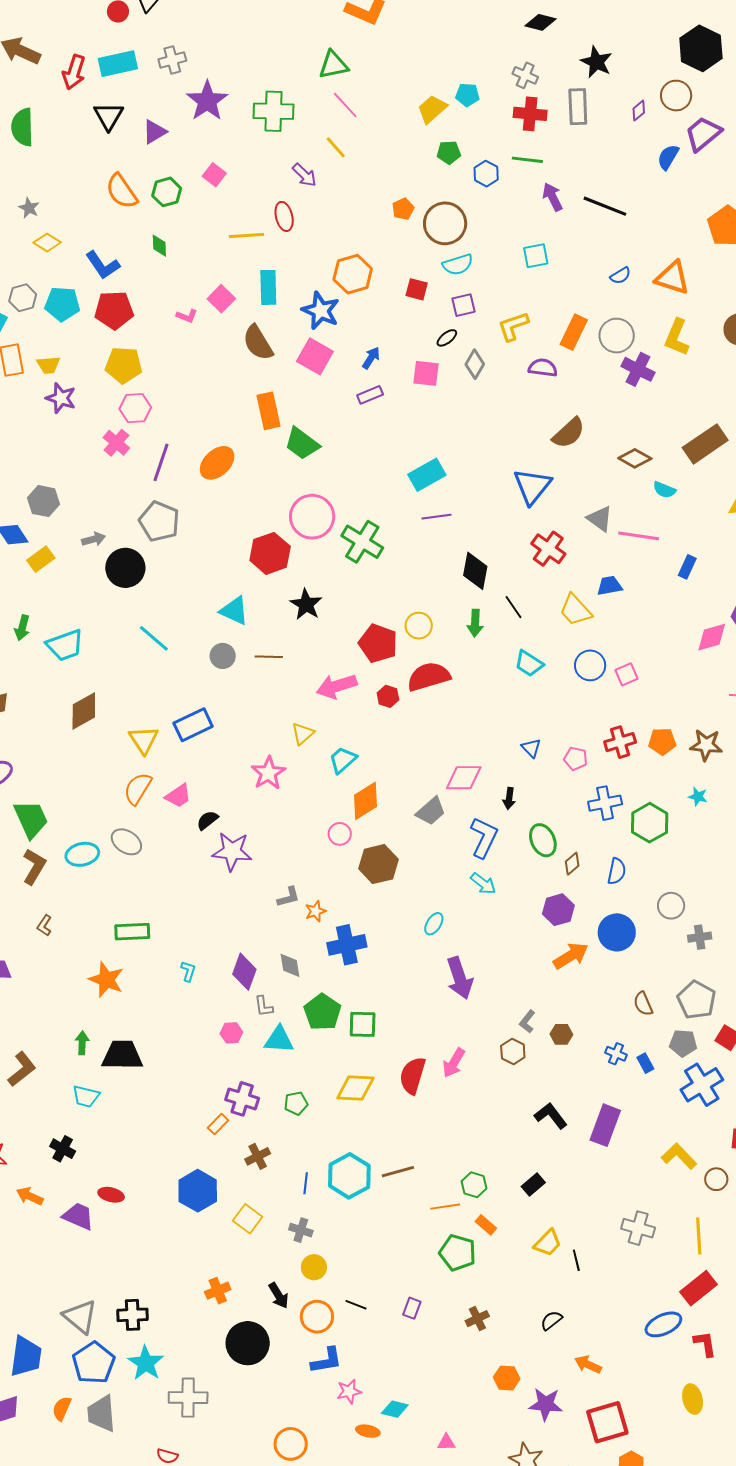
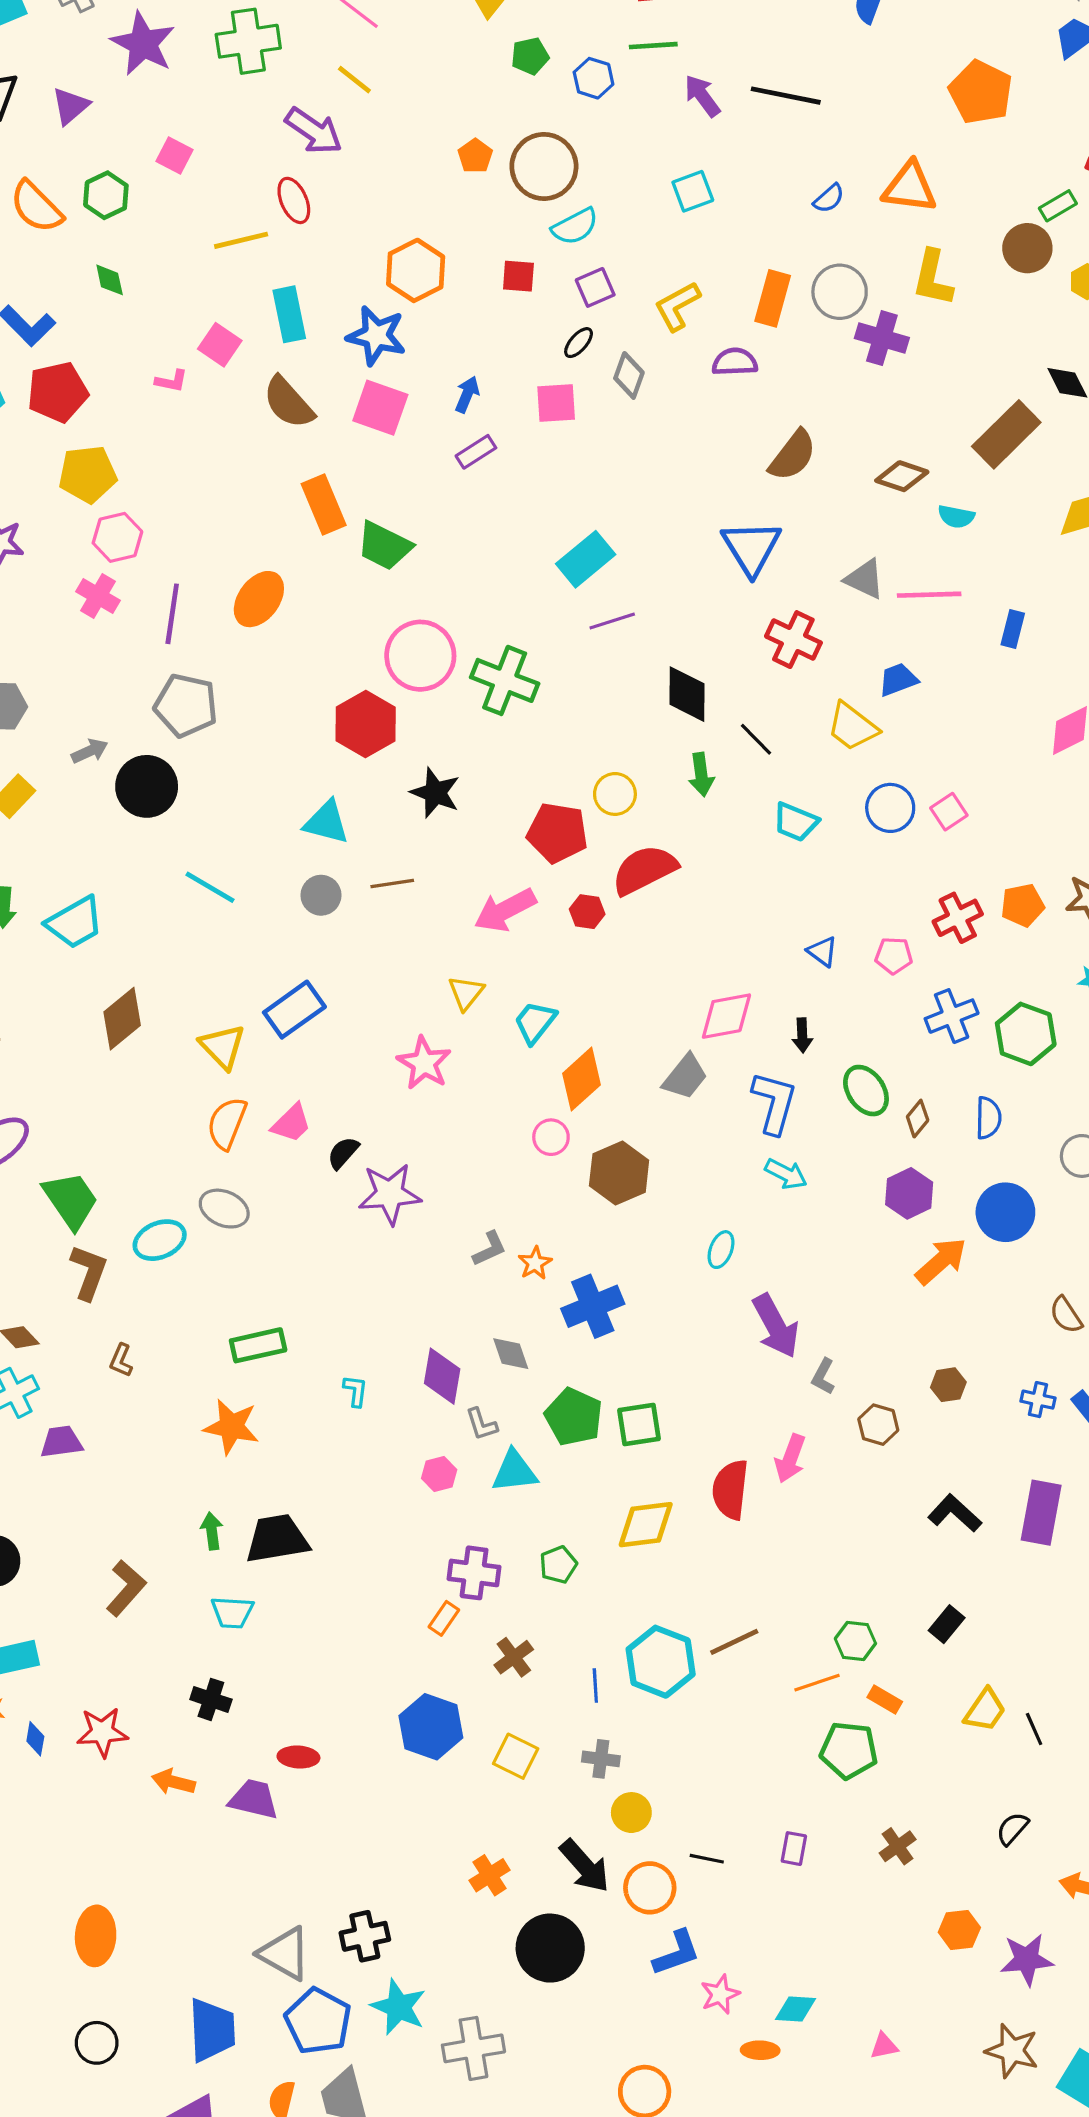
purple arrow: (304, 175) -> (314, 131), size x1.4
gray L-shape: (527, 1022) -> (823, 1377), moved
black arrow: (279, 1295) -> (585, 1866), size x1.4

